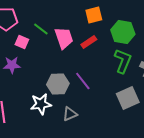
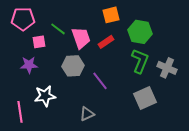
pink square: (22, 42) -> (39, 42), turned -32
gray hexagon: (58, 84) -> (73, 66), moved
white star: (41, 104) -> (45, 96), moved

